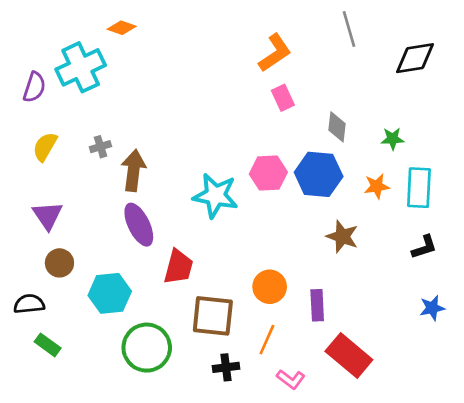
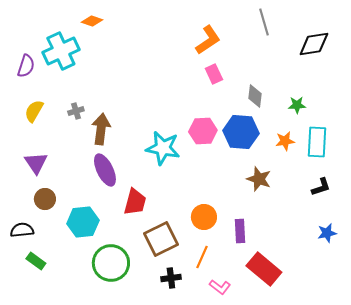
brown square: (213, 316) -> (161, 239), turned -32

